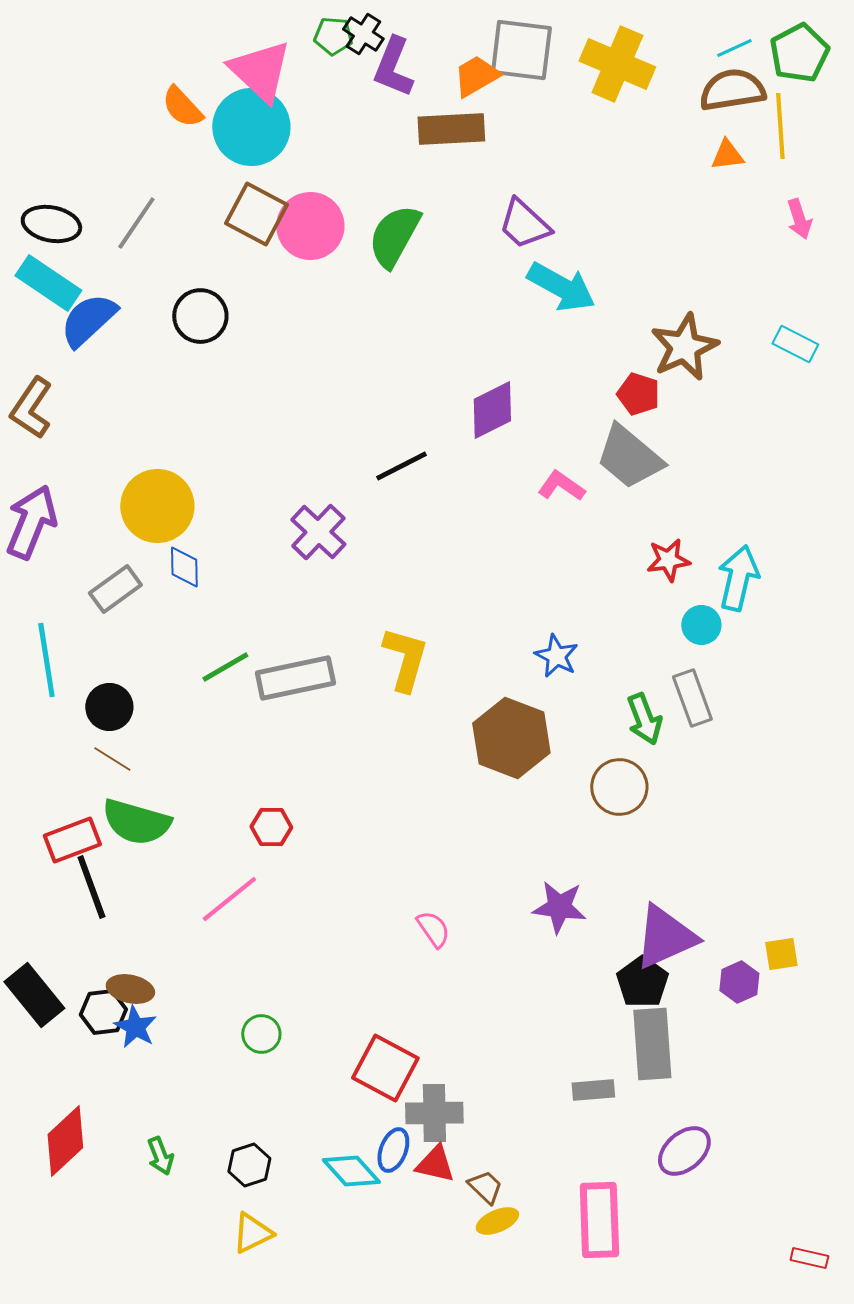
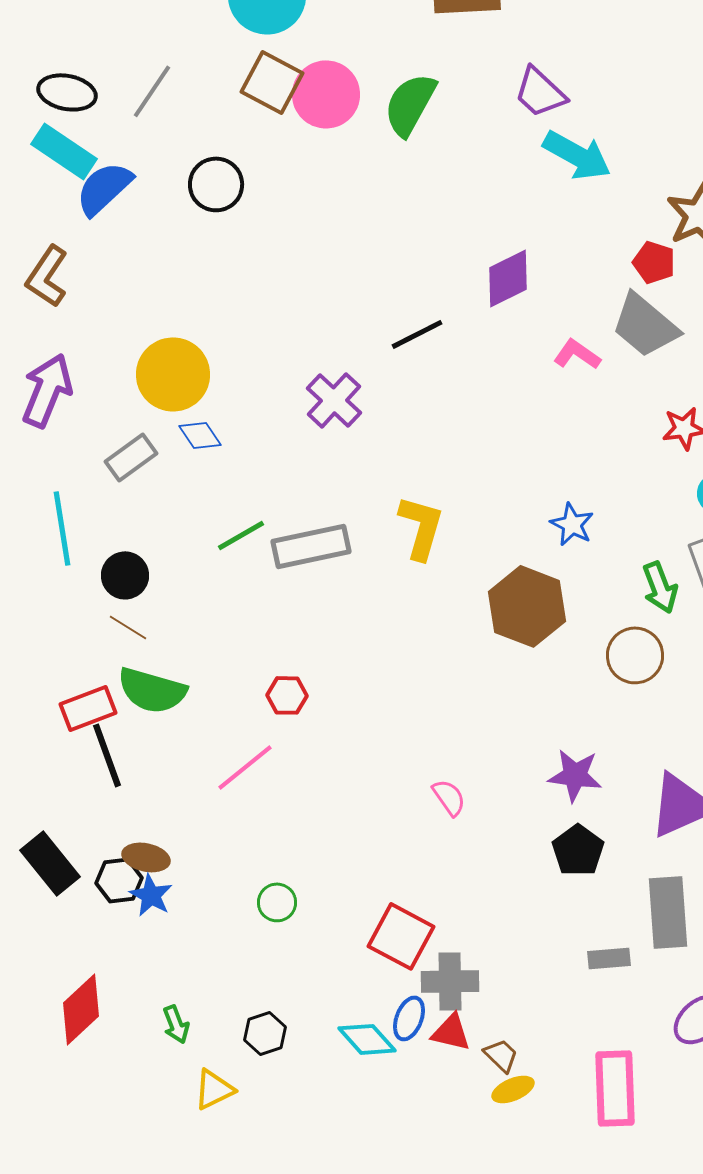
blue diamond: (184, 567) -> (200, 435), turned -33
black pentagon: (642, 982) -> (578, 850), moved
yellow triangle: (252, 1233) -> (214, 1089), moved

